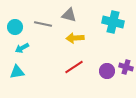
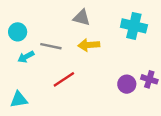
gray line: (43, 24) -> (51, 46), moved
red line: (74, 67) -> (64, 79), moved
cyan triangle: (17, 72) -> (19, 100), moved

